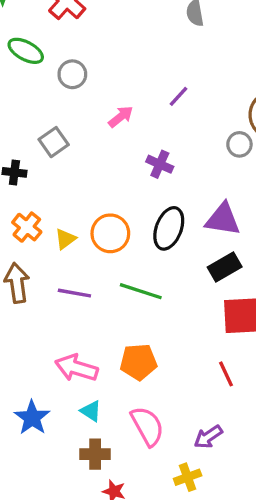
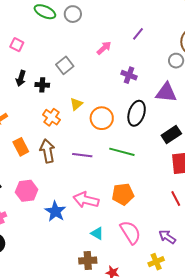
gray circle: (72, 74) -> (73, 14), moved
purple triangle: (223, 219) -> (166, 93), moved
yellow triangle: (65, 239) -> (76, 104), moved
cyan triangle: (91, 411) -> (97, 233), moved
blue star: (32, 418) -> (55, 211), moved
purple arrow: (208, 437) -> (167, 237), turned 72
brown cross: (95, 454) -> (88, 261), moved

